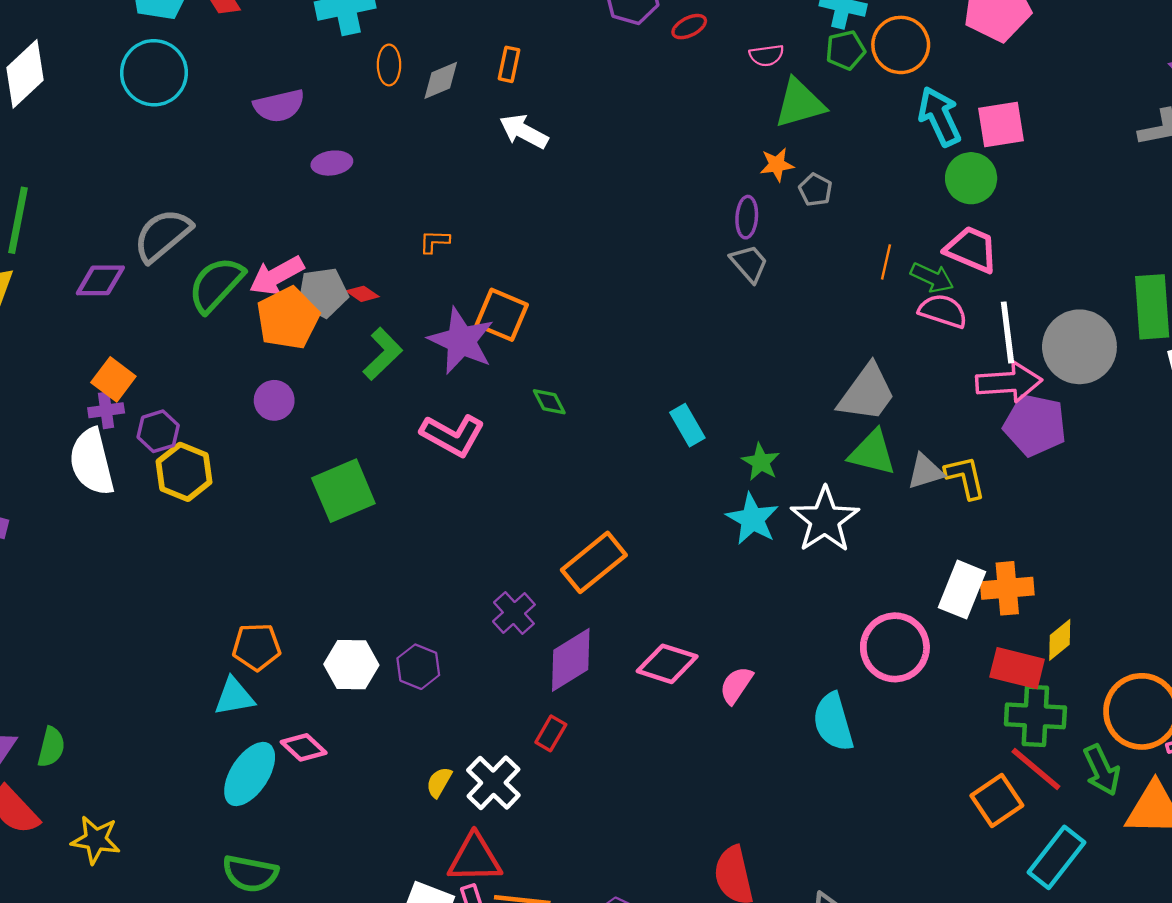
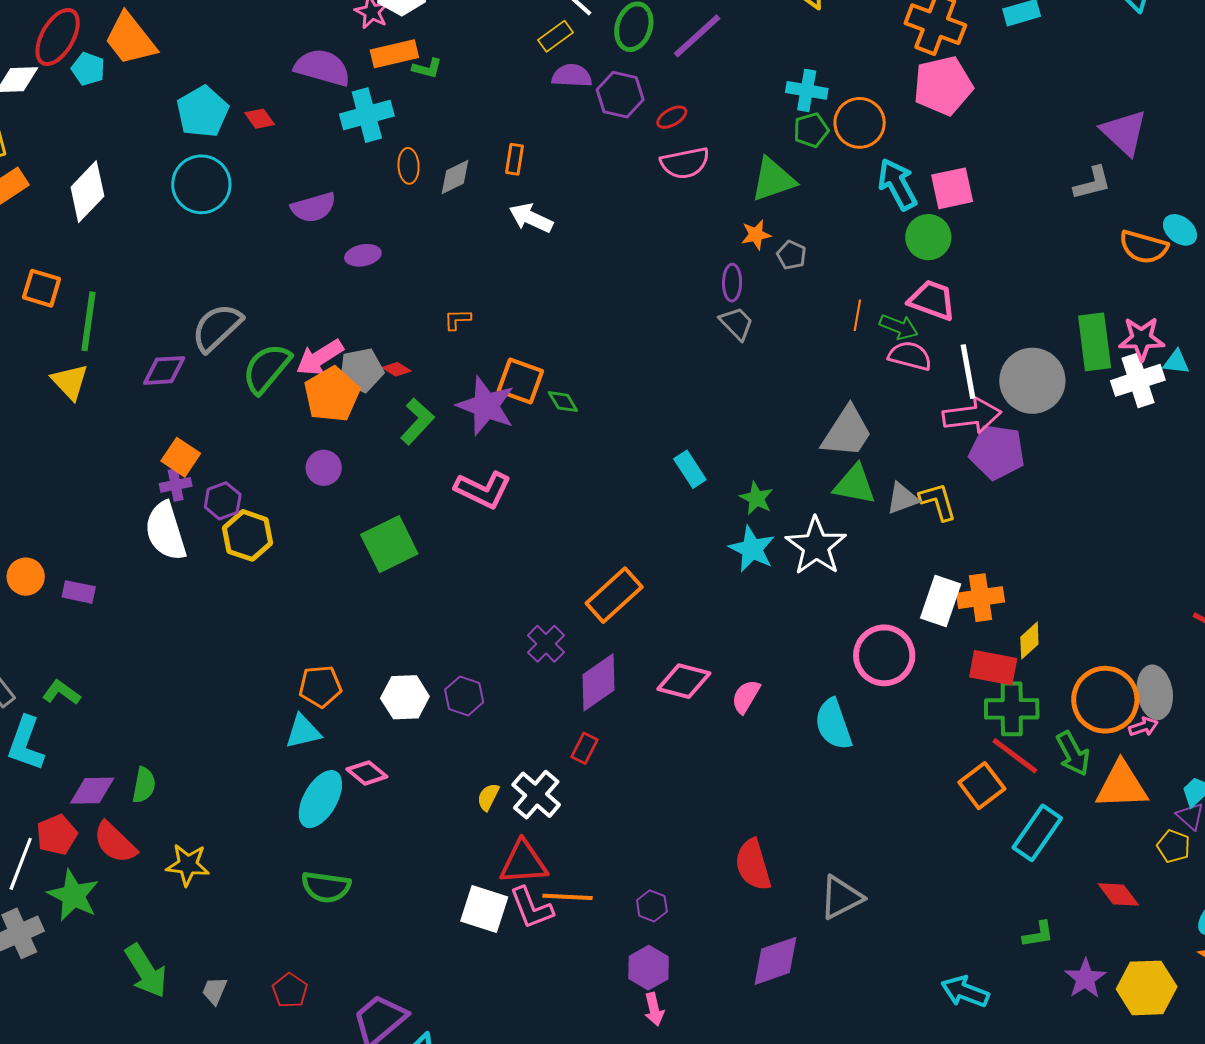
pink semicircle: (767, 55) -> (685, 163), moved, size x1.6
green diamond: (549, 402) -> (563, 402), moved

